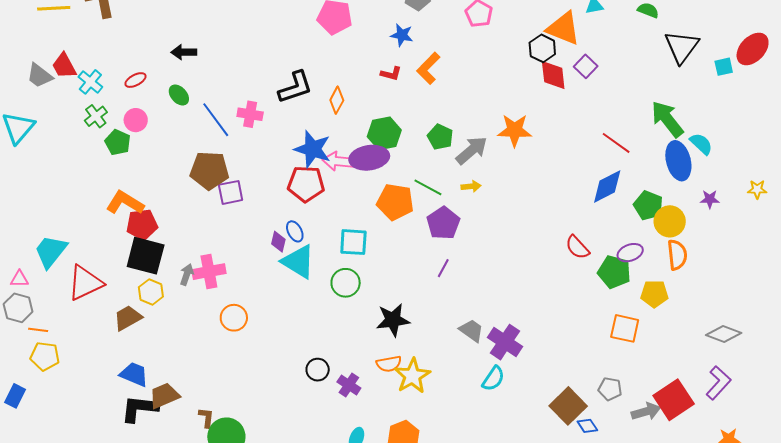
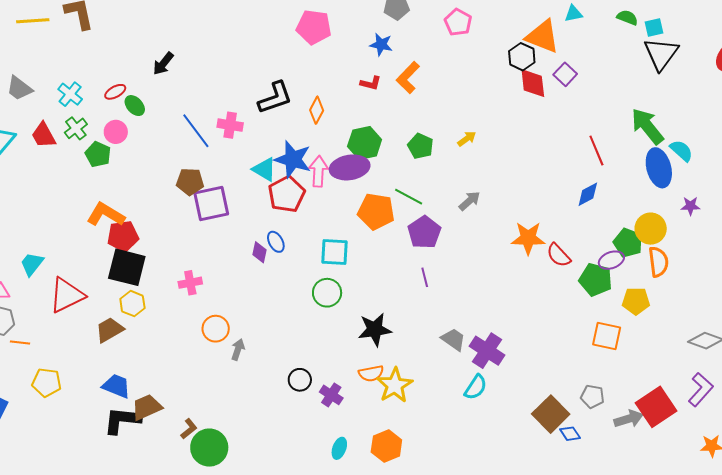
black arrow: (184, 52) -> (163, 64), turned -50
red trapezoid: (64, 66) -> (44, 135), moved
cyan square: (724, 67) -> (654, 28), moved
green ellipse: (179, 95) -> (135, 106), moved
orange star: (515, 130) -> (528, 238), moved
red line: (616, 143) -> (596, 150), turned 32
gray arrow: (472, 150) -> (469, 201), moved, size x0.7
pink arrow: (338, 161) -> (318, 171), turned 88
brown pentagon: (209, 170) -> (190, 182), size x0.7
red pentagon: (306, 184) -> (287, 194), turned -30
yellow arrow: (471, 186) -> (467, 139), moved, turned -30
blue diamond: (607, 187) -> (588, 194), size x0.7
purple square: (231, 192) -> (211, 203), size x1.4
green pentagon: (648, 205) -> (628, 243), moved
cyan trapezoid: (51, 251) -> (32, 264), size x0.7
cyan triangle: (298, 262) -> (264, 169), moved, size x0.7
purple line: (443, 268) -> (425, 277), turned -42
pink cross: (209, 272) -> (190, 283), size x0.7
gray arrow: (187, 275) -> (238, 349), moved
yellow pentagon: (45, 356) -> (47, 383), moved
brown L-shape: (206, 418) -> (189, 429), turned 45

